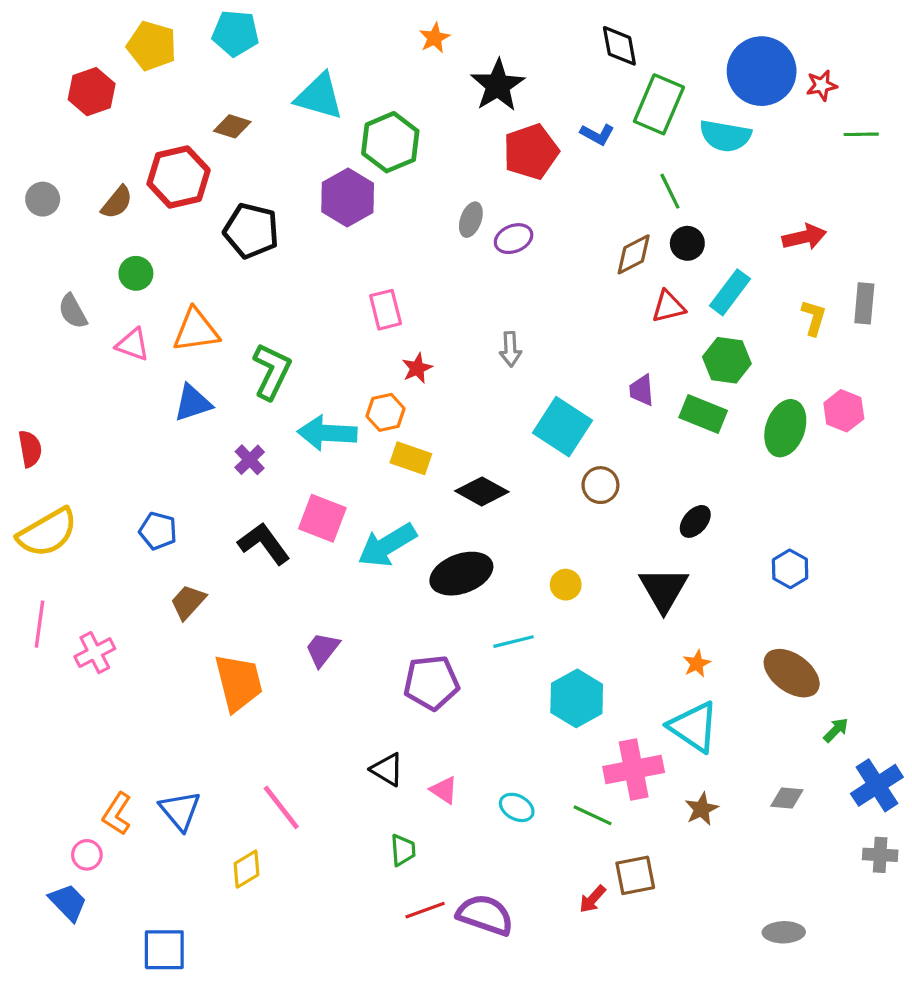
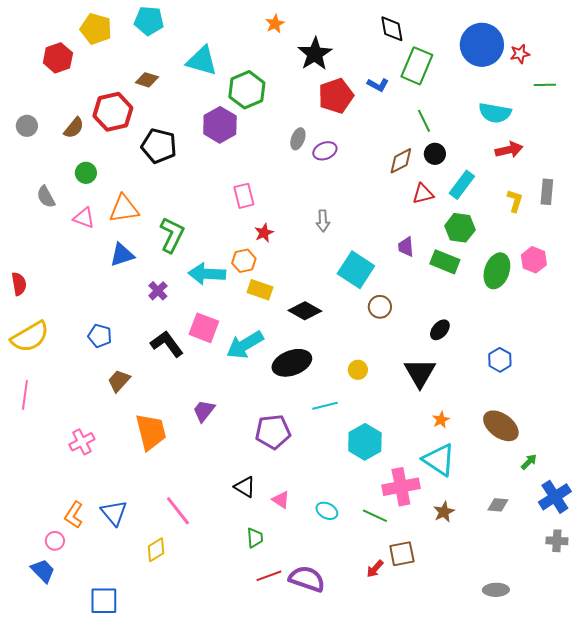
cyan semicircle: (725, 136) -> (495, 113), moved
pink cross: (95, 653) -> (82, 442), moved

